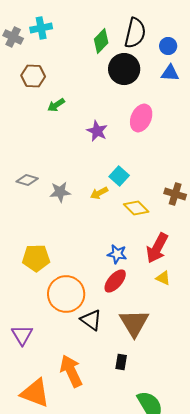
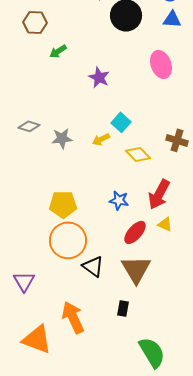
pink ellipse: (141, 118) -> (161, 64), moved, turned -44
yellow pentagon: (36, 258) -> (63, 204), moved
red ellipse: (115, 281) -> (135, 232), moved

